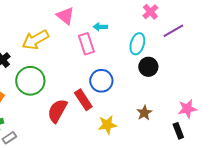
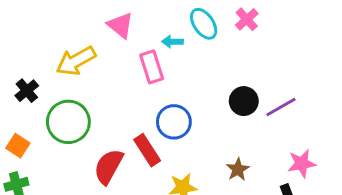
purple line: (173, 31) -> (281, 107), moved
cyan ellipse: (137, 44) -> (204, 24), moved, turned -50

